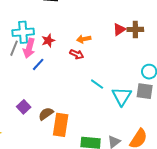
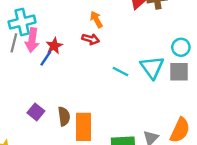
orange arrow: (84, 39) -> (96, 19), turned 80
red star: (48, 41) -> (54, 46), moved
cyan triangle: (122, 96) -> (152, 67), moved
brown semicircle: (46, 114) -> (64, 116), turned 126

